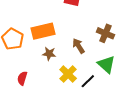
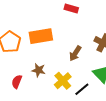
brown arrow: (79, 46) -> (75, 53), turned -119
brown star: (49, 54) -> (39, 70), moved

